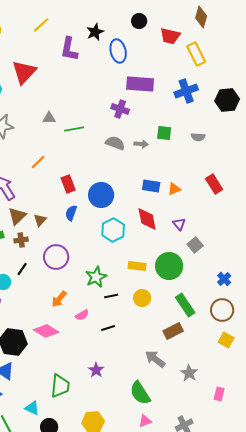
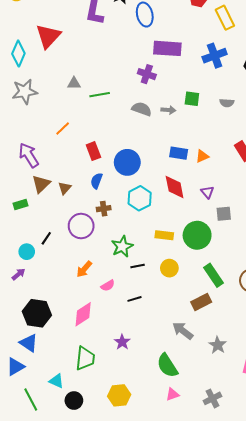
brown cross: (21, 240) -> (104, 209), moved
gray square: (195, 245) -> (224, 214), turned 35
pink diamond: (46, 331) -> (83, 314), moved, turned -65

